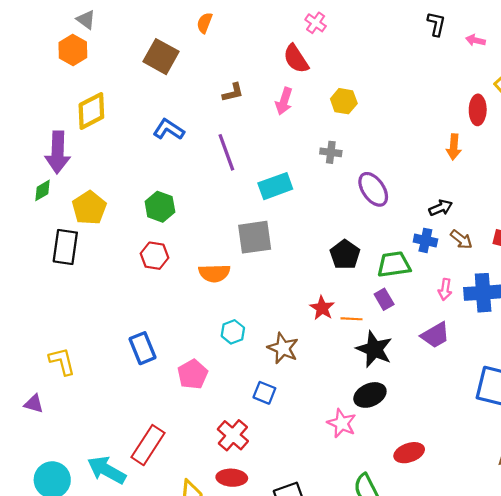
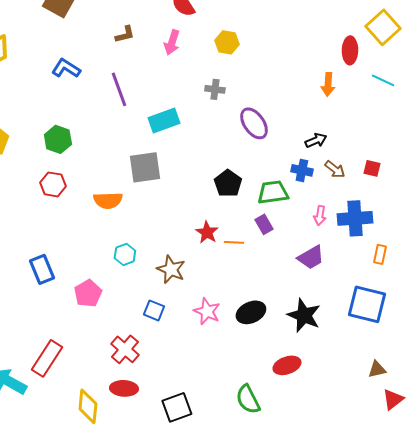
black star: (374, 349) -> (304, 315), moved
pink star: (342, 423) -> (207, 311), moved

